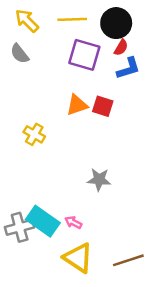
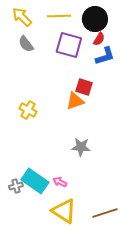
gray semicircle: (20, 54) -> (26, 44), moved
orange triangle: (77, 105) -> (75, 101), moved
gray cross: (20, 227) -> (16, 186), size x0.6

